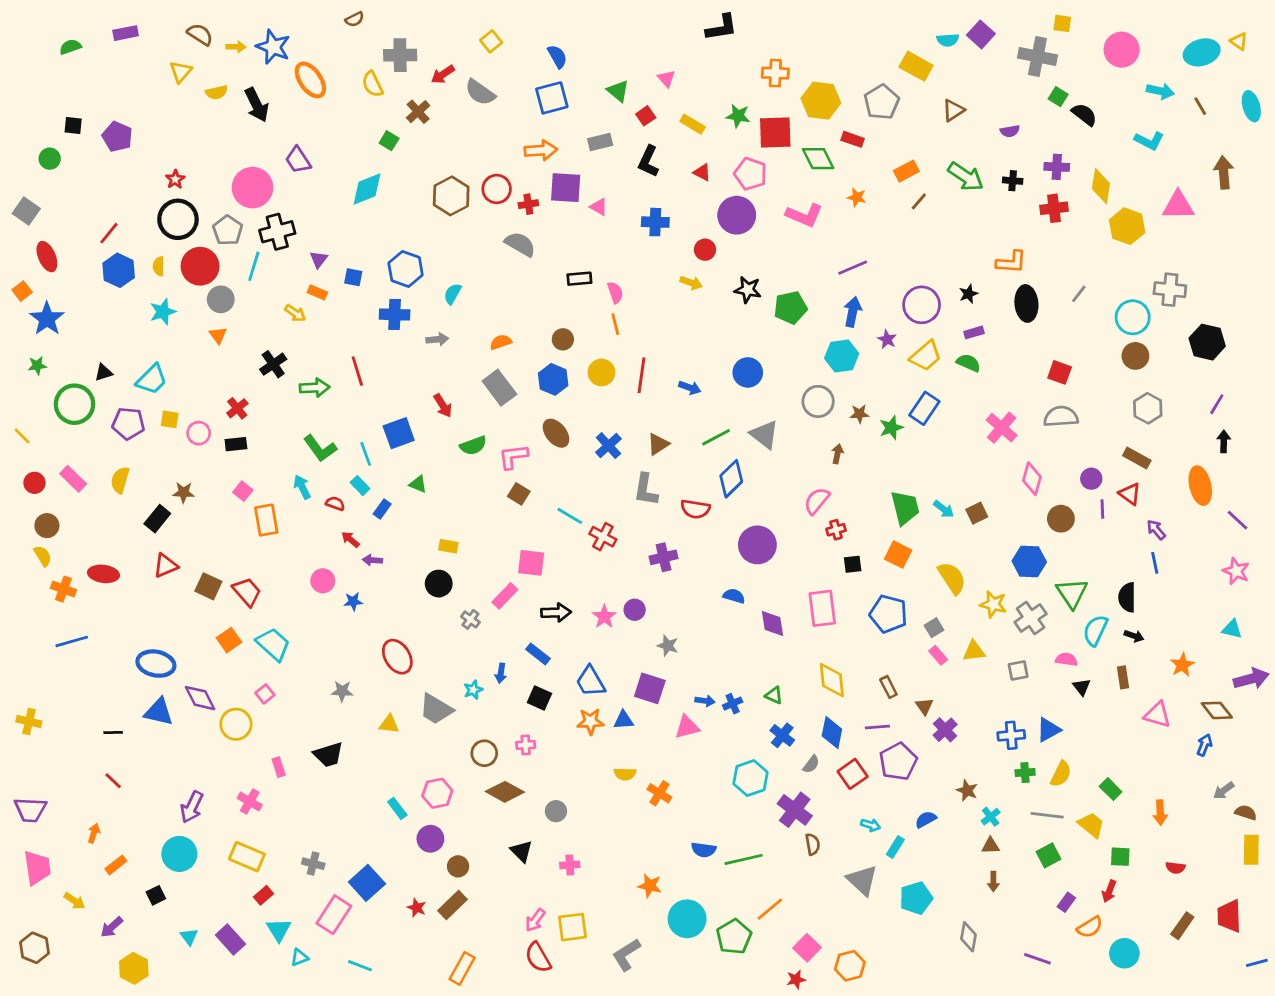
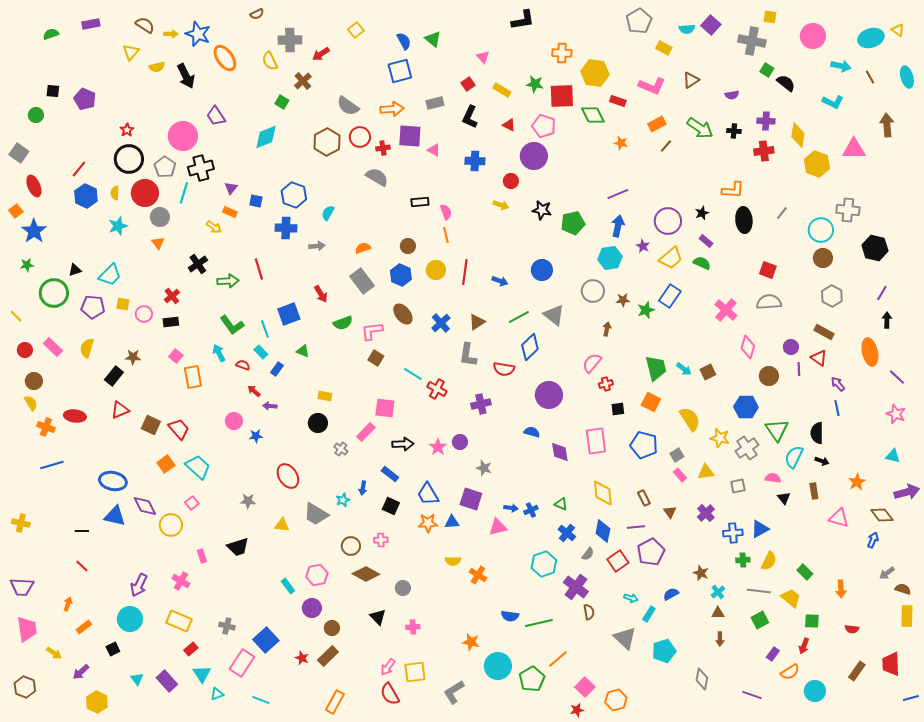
yellow rectangle: (916, 66) -> (664, 48), size x0.7
green triangle: (618, 91) -> (433, 39), moved
gray semicircle: (480, 92) -> (348, 106), moved
gray pentagon: (882, 102) -> (639, 21), moved
pink L-shape: (804, 215) -> (652, 86), moved
purple rectangle: (974, 332) -> (706, 241), turned 56
purple cross: (945, 730) -> (706, 513), moved

